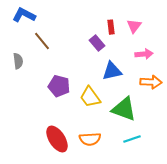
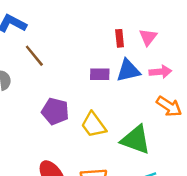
purple rectangle: (97, 43) -> (100, 74), moved, turned -49
blue triangle: (112, 71) -> (128, 70), moved
orange arrow: (151, 82) -> (169, 106), turned 30

